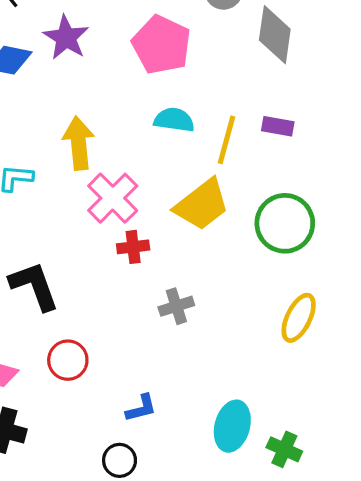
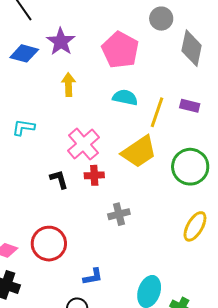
yellow arrow: (79, 143) -> (68, 85), moved, size x0.7
black L-shape: (34, 286) -> (59, 179), moved, size x0.6
red circle: (68, 360) -> (49, 244), size x1.4

